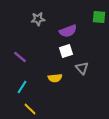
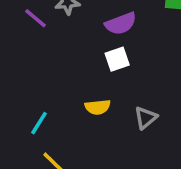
purple line: (20, 57) -> (35, 18), moved
gray triangle: (82, 68) -> (146, 118), moved, turned 32

